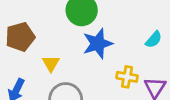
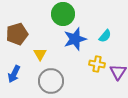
cyan semicircle: (154, 40) -> (105, 36), moved

